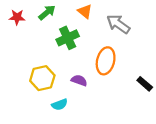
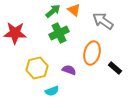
green arrow: (47, 13) -> (53, 11), moved
red star: (17, 17) -> (15, 33), moved, size x1.6
black rectangle: (145, 84) -> (115, 68), moved

